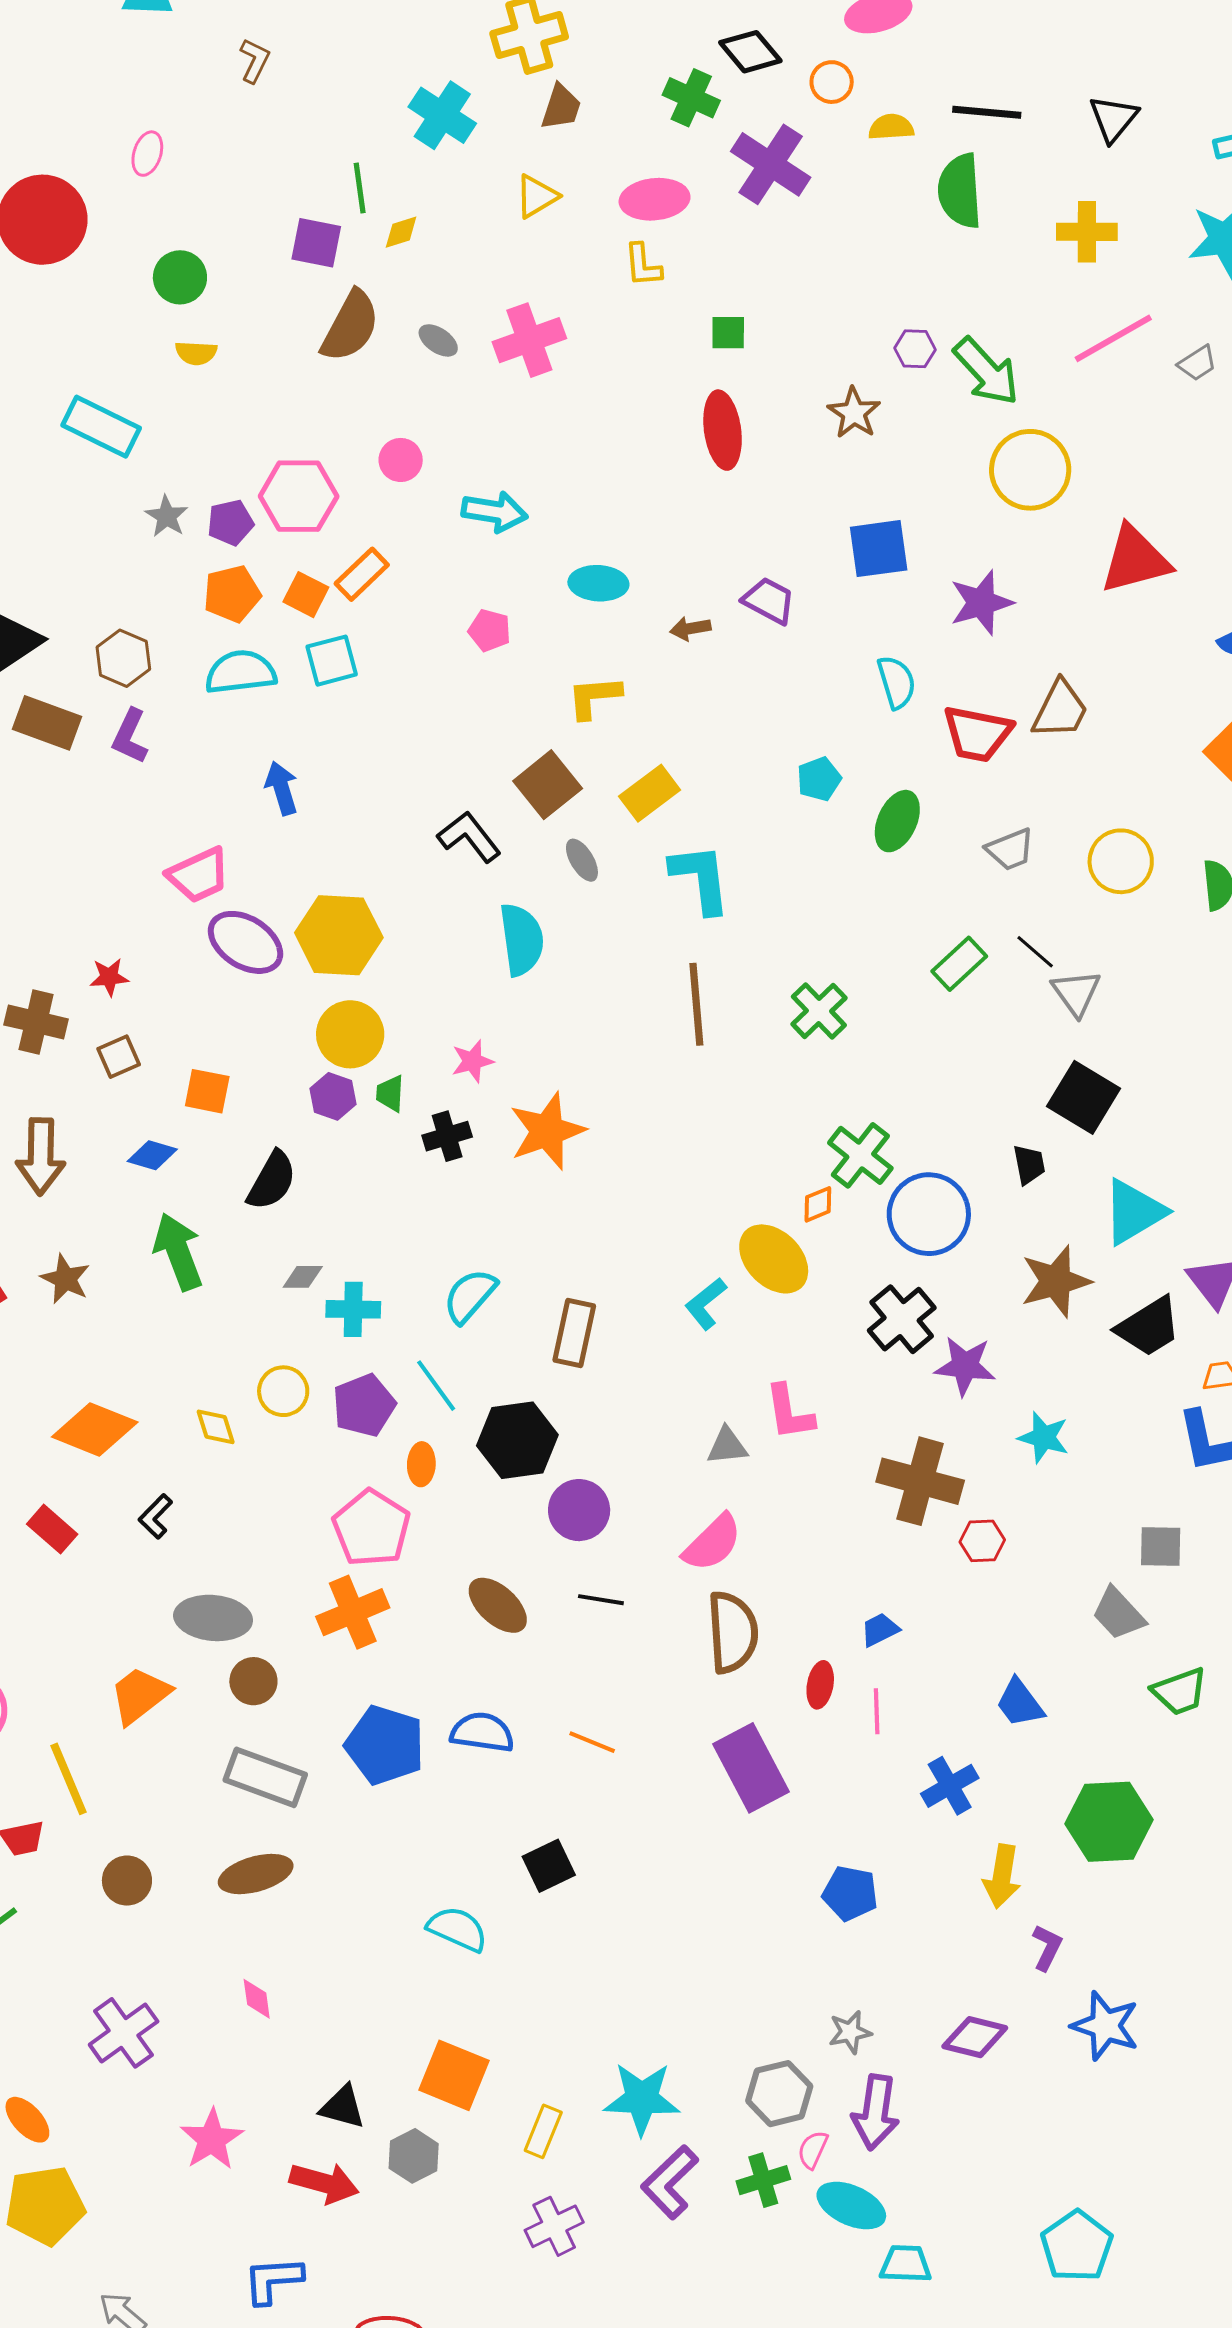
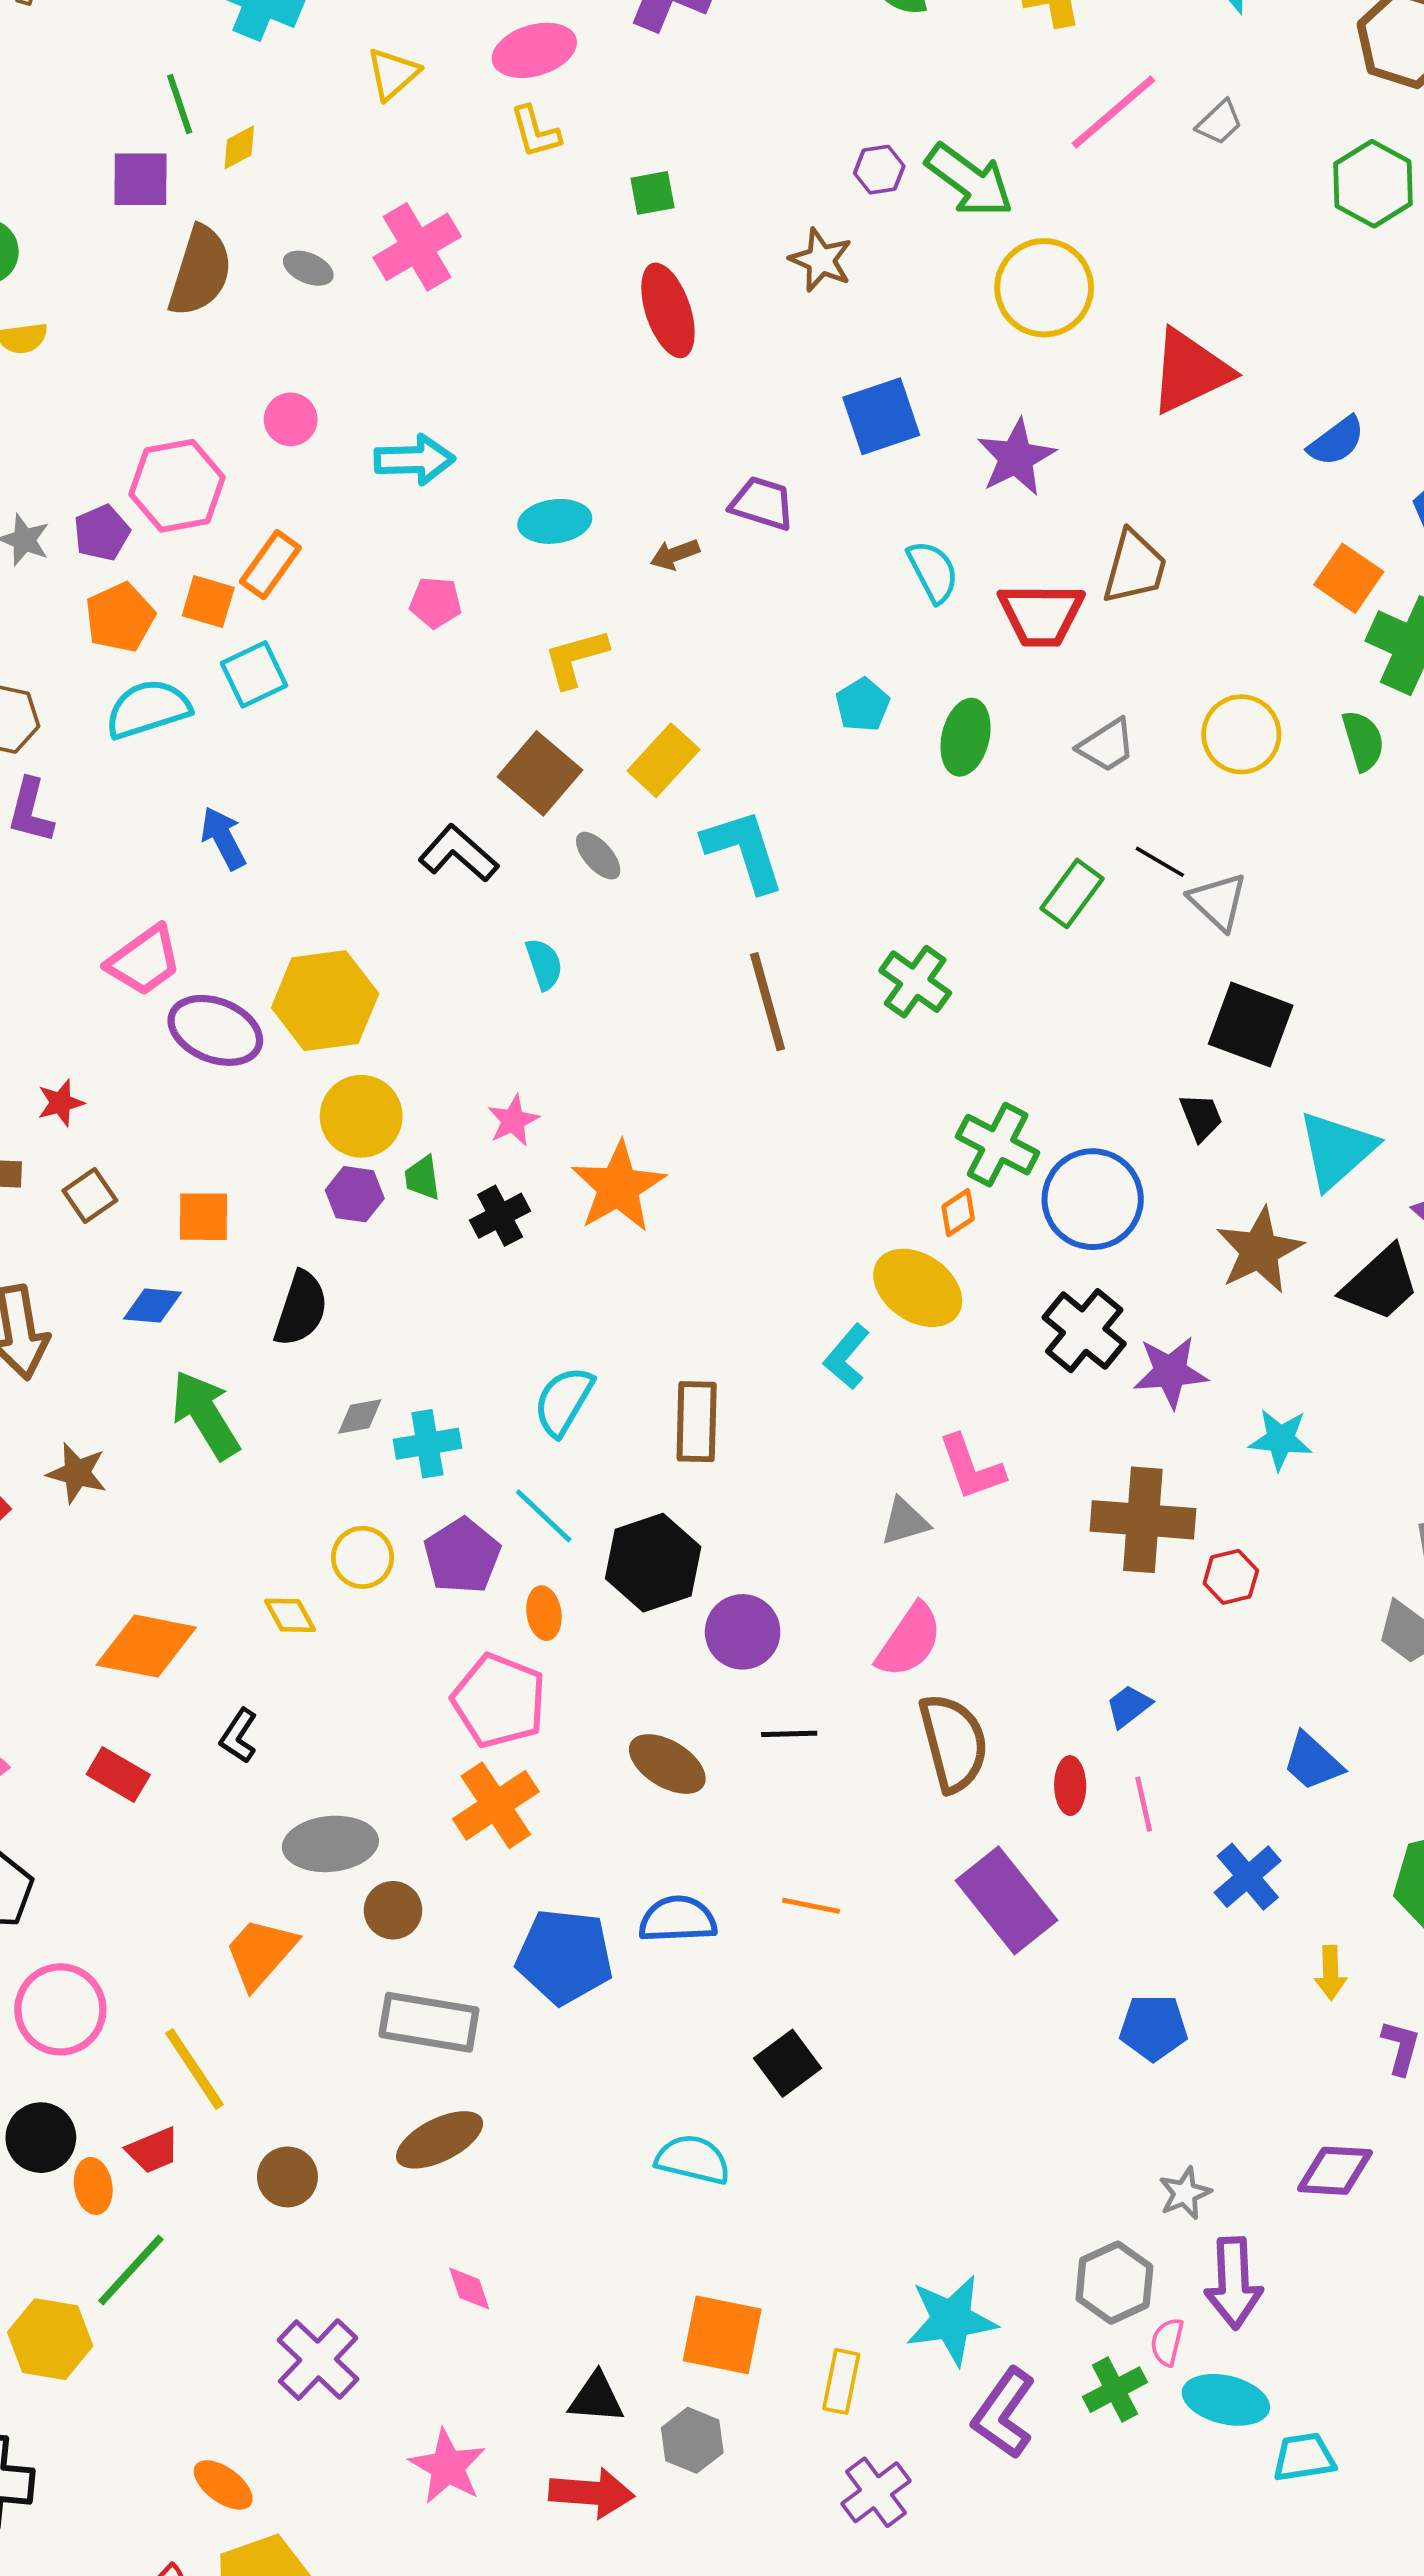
cyan semicircle: (521, 939) -> (544, 964), size x0.6
yellow arrow: (1002, 1876) -> (1331, 1973), size x0.7

